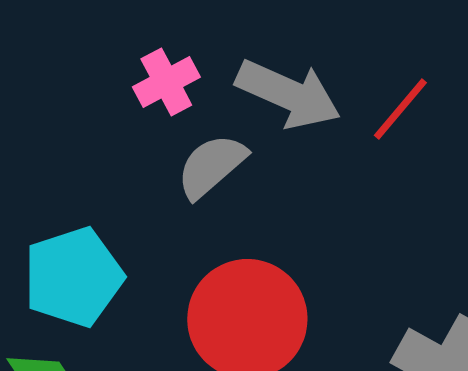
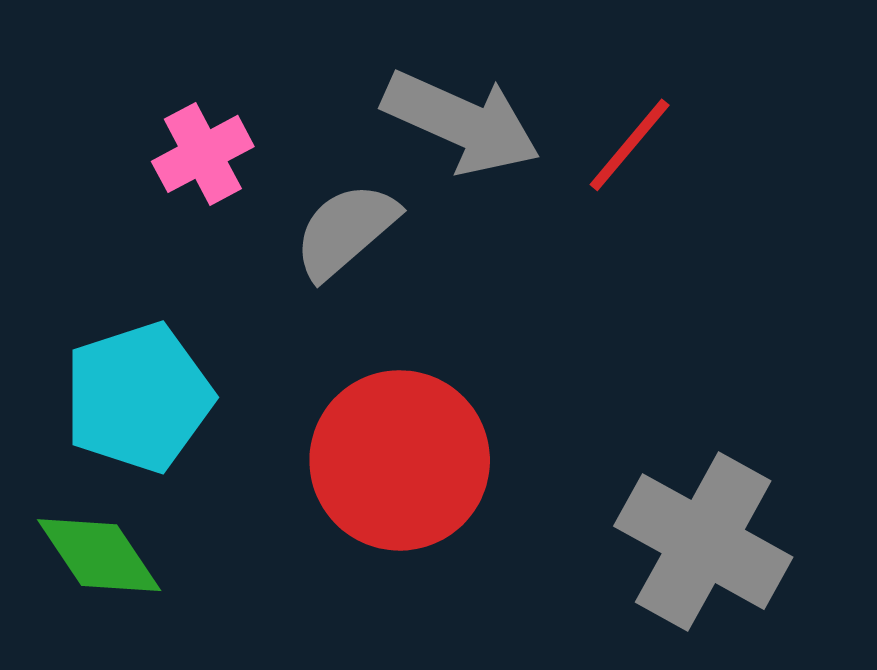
pink cross: (166, 82) -> (203, 154), moved

